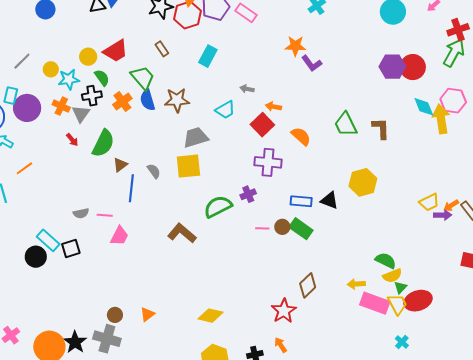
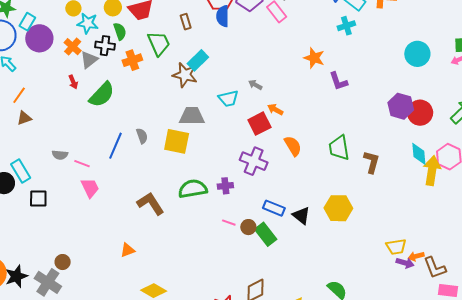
cyan rectangle: (208, 56) -> (198, 60), moved
purple L-shape: (312, 63) -> (338, 81), moved
blue semicircle: (148, 100) -> (223, 16), moved
brown triangle: (120, 165) -> (24, 118), moved
orange line: (24, 168) -> (19, 95), turned -36
pink trapezoid: (119, 236) -> (90, 188), turned -70
black square: (71, 249) -> (38, 198), moved
orange triangle: (147, 314) -> (128, 250), moved

